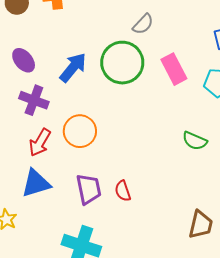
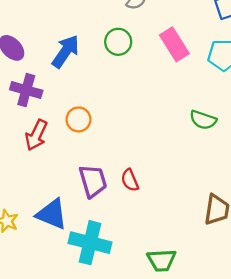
green circle: (122, 63) -> (118, 42), size x0.6
orange circle: (80, 131) -> (78, 119), size x0.7
blue triangle: (36, 183) -> (52, 214), moved, turned 44

